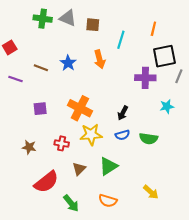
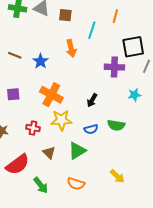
orange line: (153, 29) -> (115, 16), moved
blue star: (68, 63) -> (41, 61), moved
blue semicircle: (122, 135) -> (91, 129), moved
brown triangle: (79, 169) -> (49, 153), turned -32

